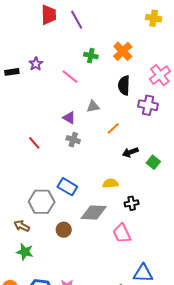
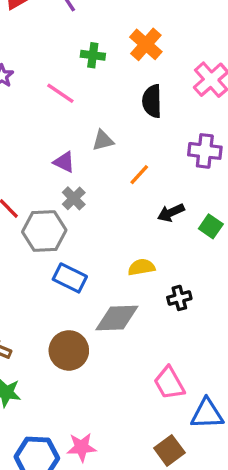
purple cross: (148, 105) -> (205, 151), moved
gray cross: (73, 140) -> (74, 198), turned 32
gray hexagon: (42, 202) -> (44, 231), moved
brown circle: (64, 230) -> (69, 350), size x1.5
pink trapezoid: (122, 233) -> (169, 383), moved

